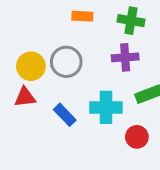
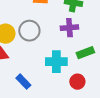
blue rectangle: (65, 115) -> (23, 82), moved

